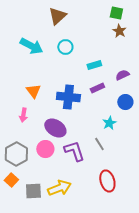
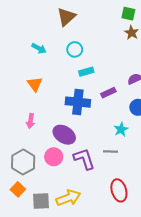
cyan arrow: (31, 46) -> (39, 48), size x0.6
cyan rectangle: (94, 65) -> (86, 72), moved
orange triangle: (33, 91) -> (35, 84), moved
gray line: (99, 144) -> (110, 152), turned -56

